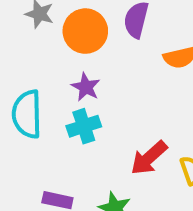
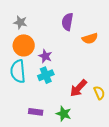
orange circle: (85, 31) -> (24, 45), moved

